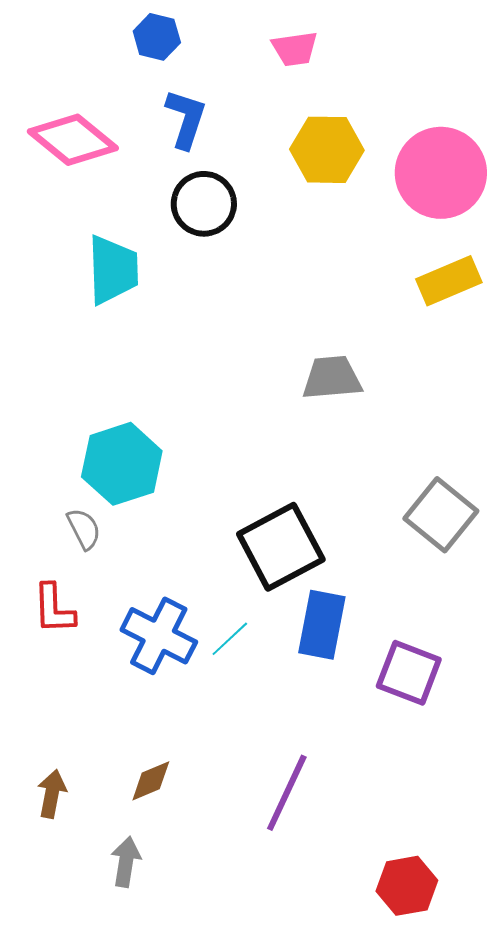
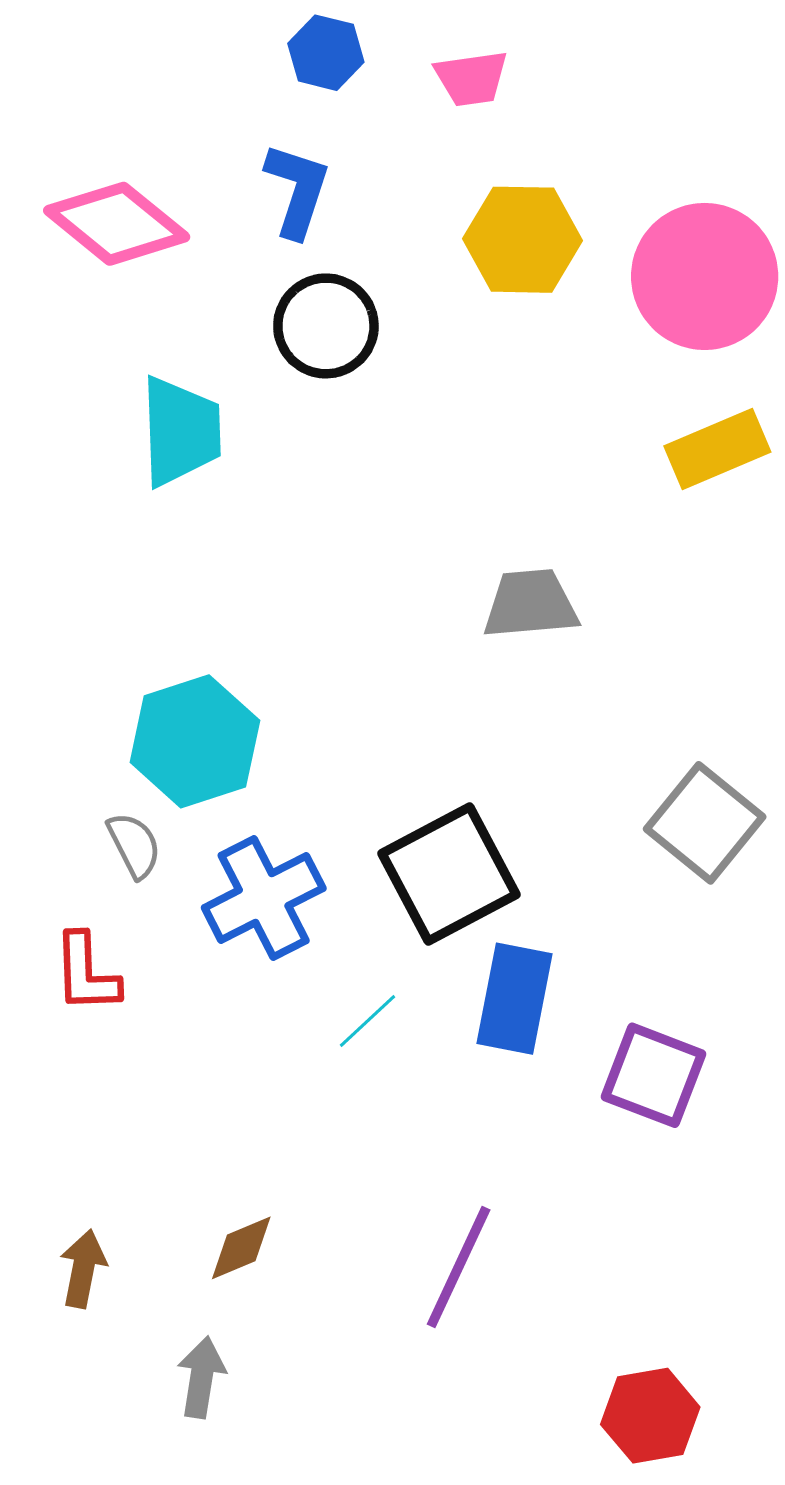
blue hexagon: (157, 37) -> (326, 53), moved
blue cross: (159, 636) -> (264, 898), moved, turned 36

